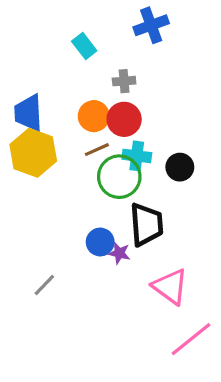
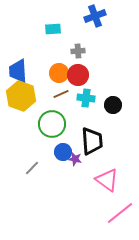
cyan rectangle: (84, 46) -> (53, 29), turned -56
green circle: (119, 177) -> (52, 124), moved
gray line: (44, 285) -> (32, 168), moved

